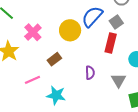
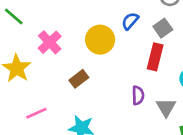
blue semicircle: (92, 17) -> (130, 21), size x0.6
purple semicircle: (90, 73) -> (138, 95), moved
pink line: (32, 80) -> (36, 113), moved

